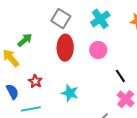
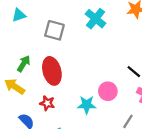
red ellipse: (65, 48) -> (52, 71), moved
pink circle: (98, 50) -> (108, 91), moved

